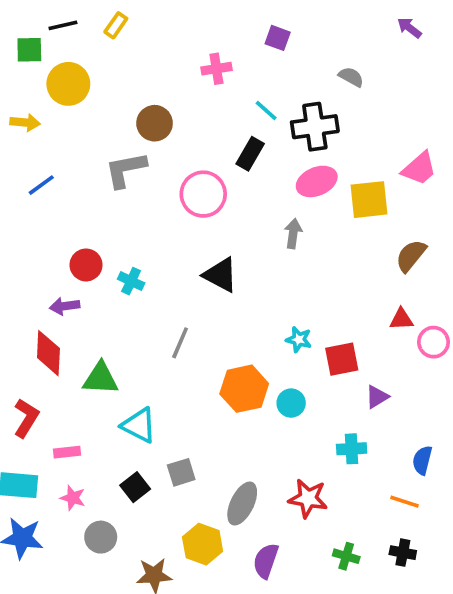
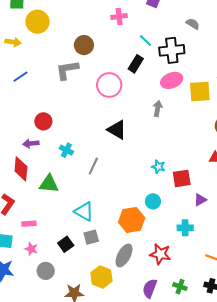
cyan cross: (131, 281) -> (66, 150), moved
orange hexagon: (244, 389) -> (132, 220), moved
cyan triangle: (139, 425) -> (84, 212), moved
purple semicircle: (266, 561) -> (150, 288), moved

